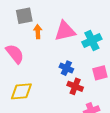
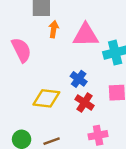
yellow diamond: (21, 91) -> (46, 98), moved

